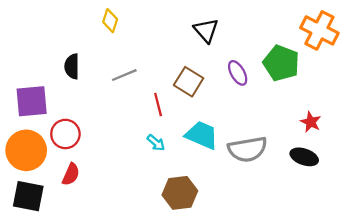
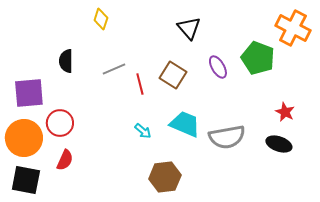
red line: (158, 105) -> (140, 84), moved

